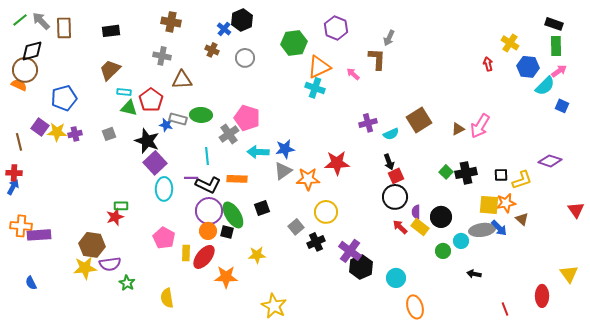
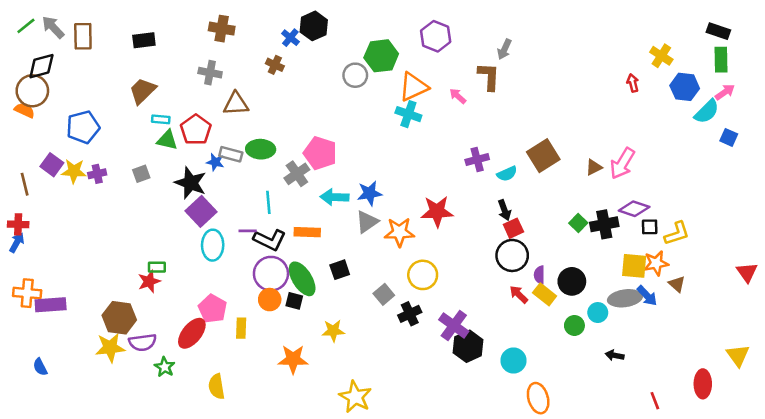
gray circle: (245, 58) -> (355, 75), moved
purple diamond: (550, 161) -> (634, 209), moved
red ellipse: (204, 257) -> (192, 333), moved

